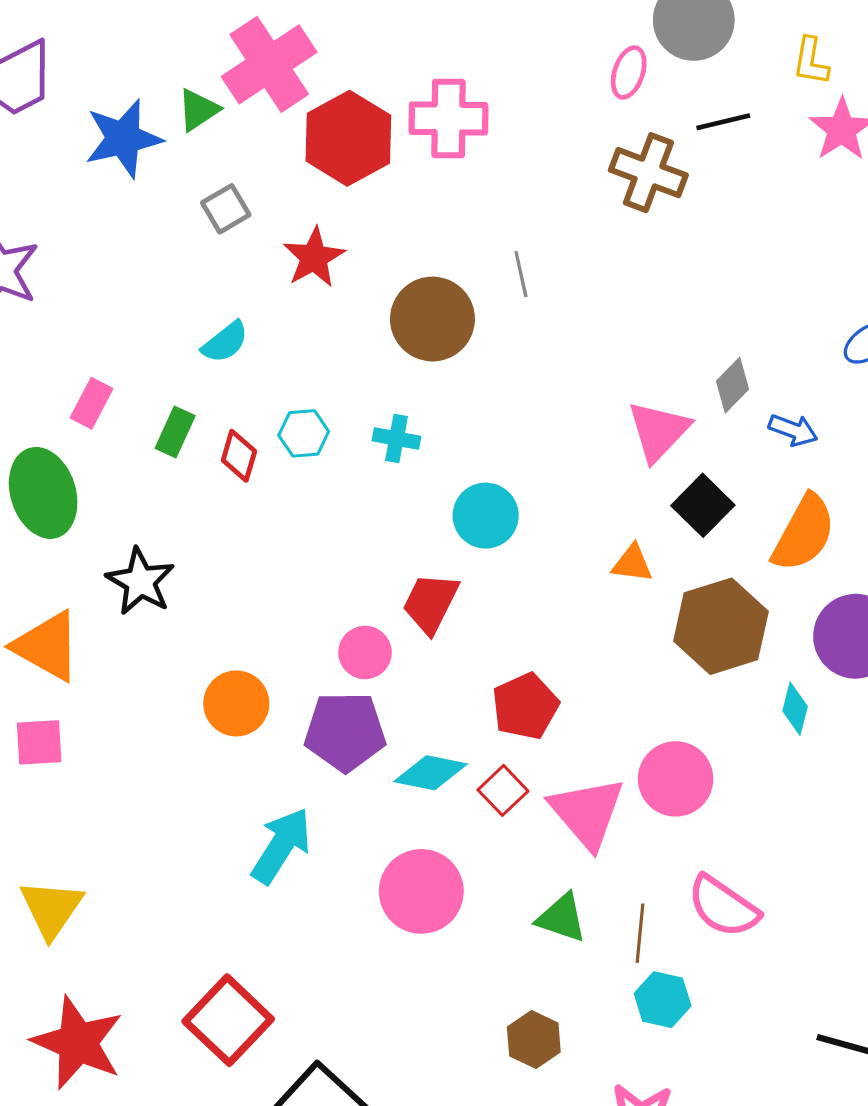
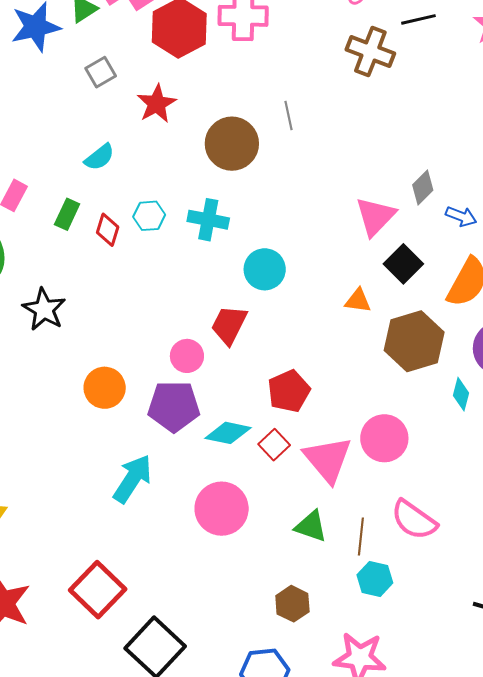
cyan cross: (396, 439) -> (208, 220), size x1.4

